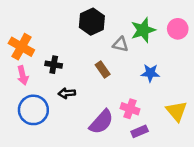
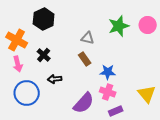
black hexagon: (92, 22) -> (44, 19), moved
gray triangle: (120, 44) -> (88, 38), moved
black cross: (54, 65) -> (44, 55), turned 32
blue star: (150, 73) -> (108, 72), moved

